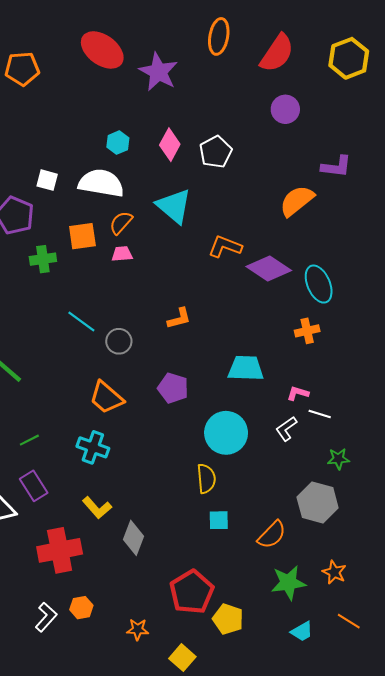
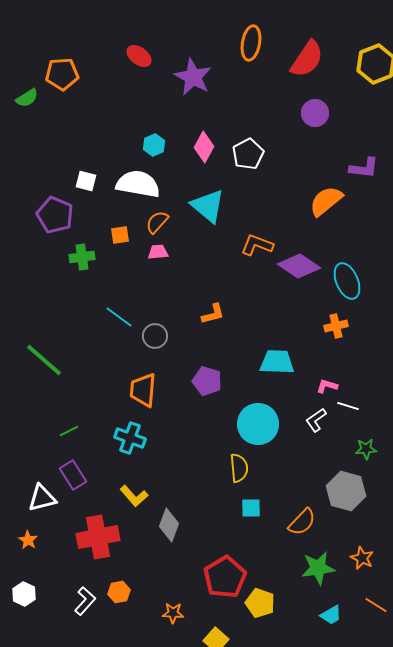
red ellipse: (102, 50) -> (139, 56), size x0.6
orange square: (82, 236) -> (120, 235), size x0.7
orange trapezoid: (106, 397) -> (143, 390), turned 54

